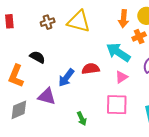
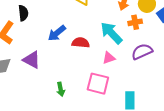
black semicircle: (37, 57) -> (23, 13), moved, turned 42
blue arrow: (66, 78) -> (57, 33), moved

